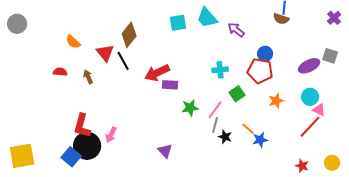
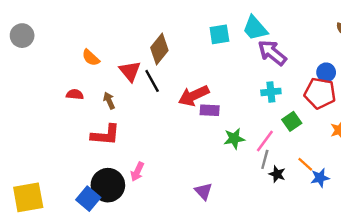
purple arrow: (236, 30) -> (272, 53), moved, size x1.4
red L-shape: (82, 126) -> (105, 135), moved, turned -100

